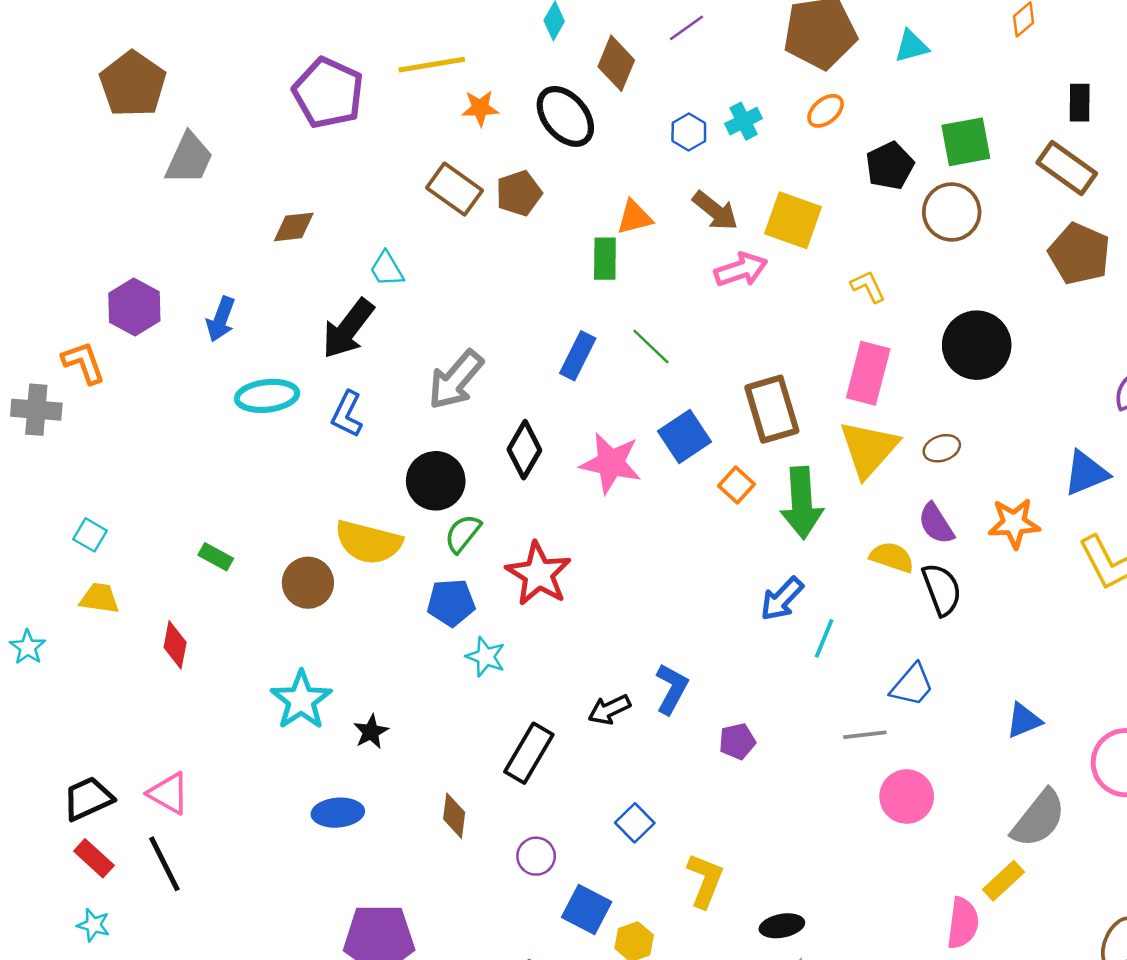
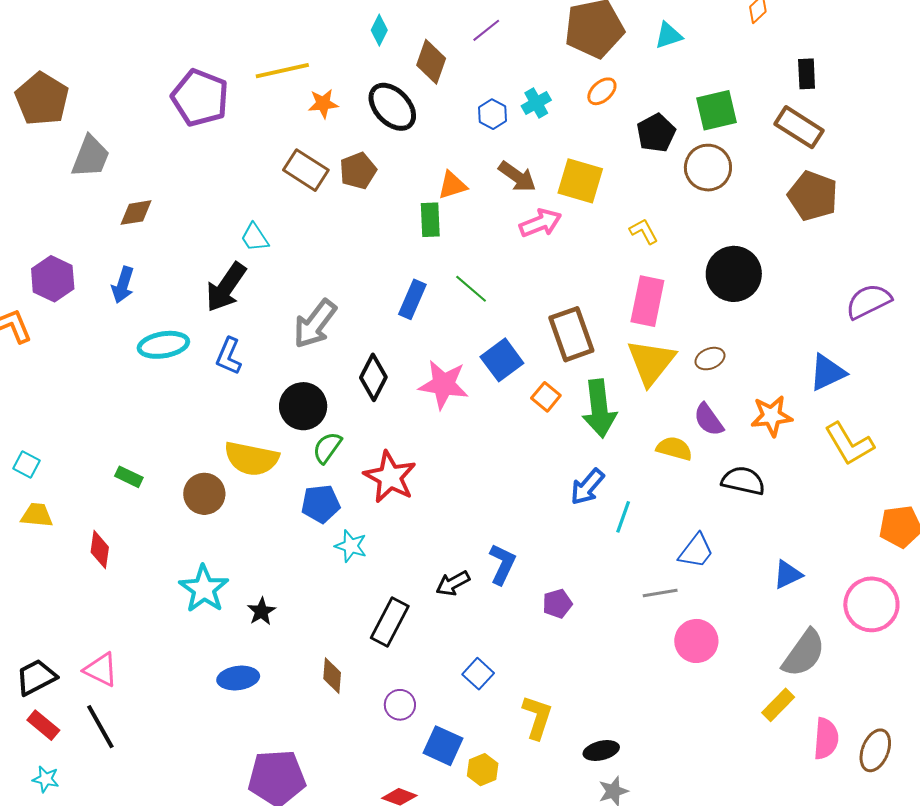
brown diamond: (294, 227) -> (136, 213), moved
black semicircle: (942, 589) -> (743, 481), moved, turned -54
pink semicircle: (963, 923) -> (826, 739), moved

